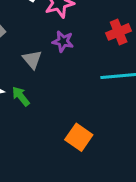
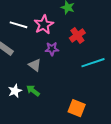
red cross: (119, 32) -> (77, 35), moved

